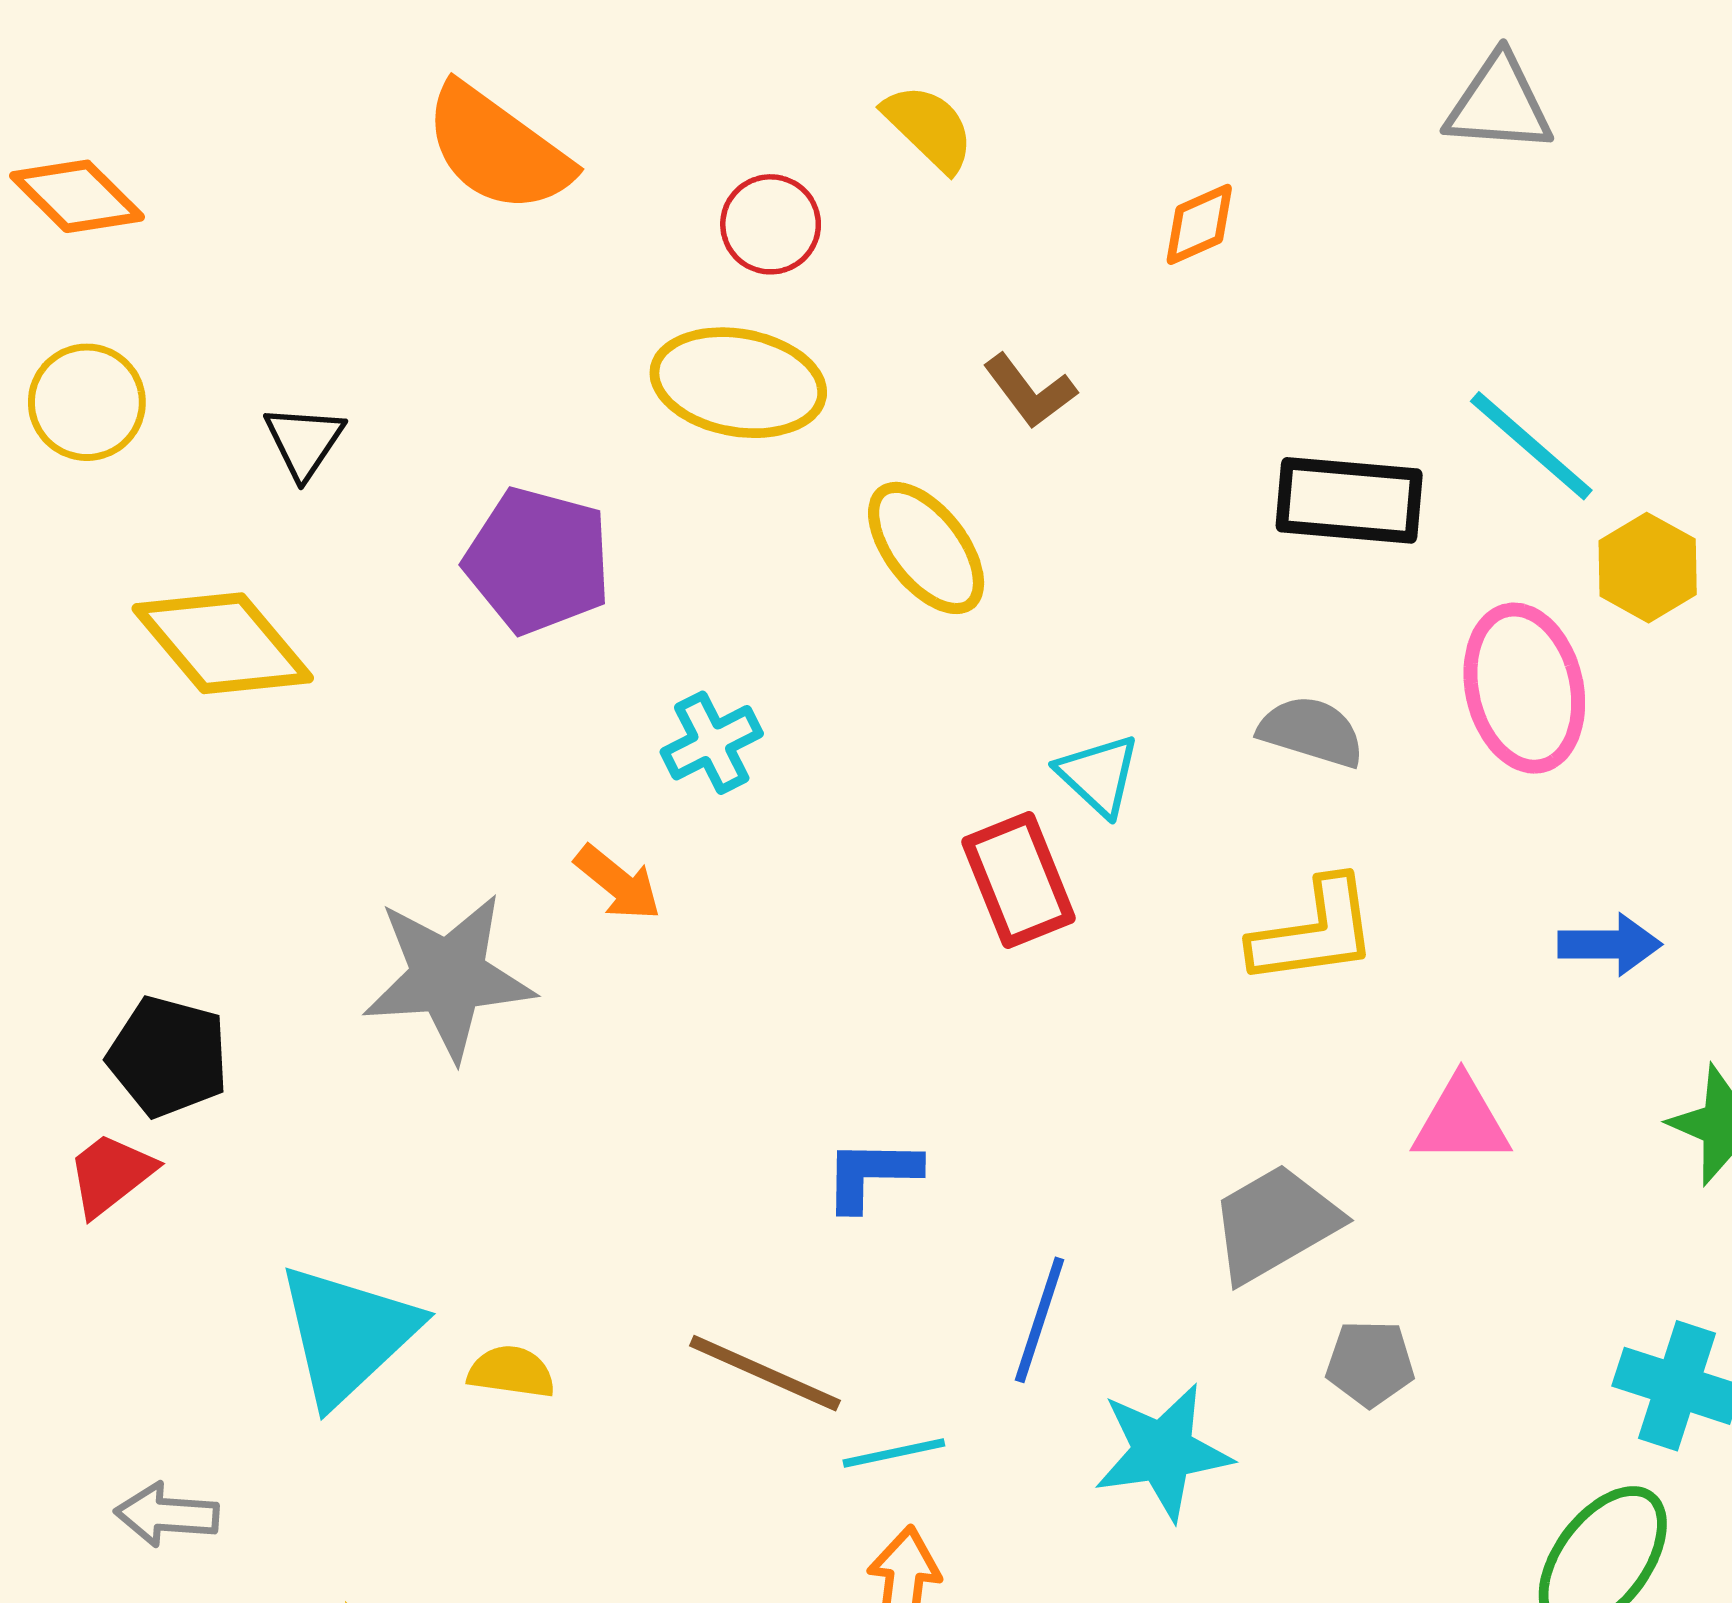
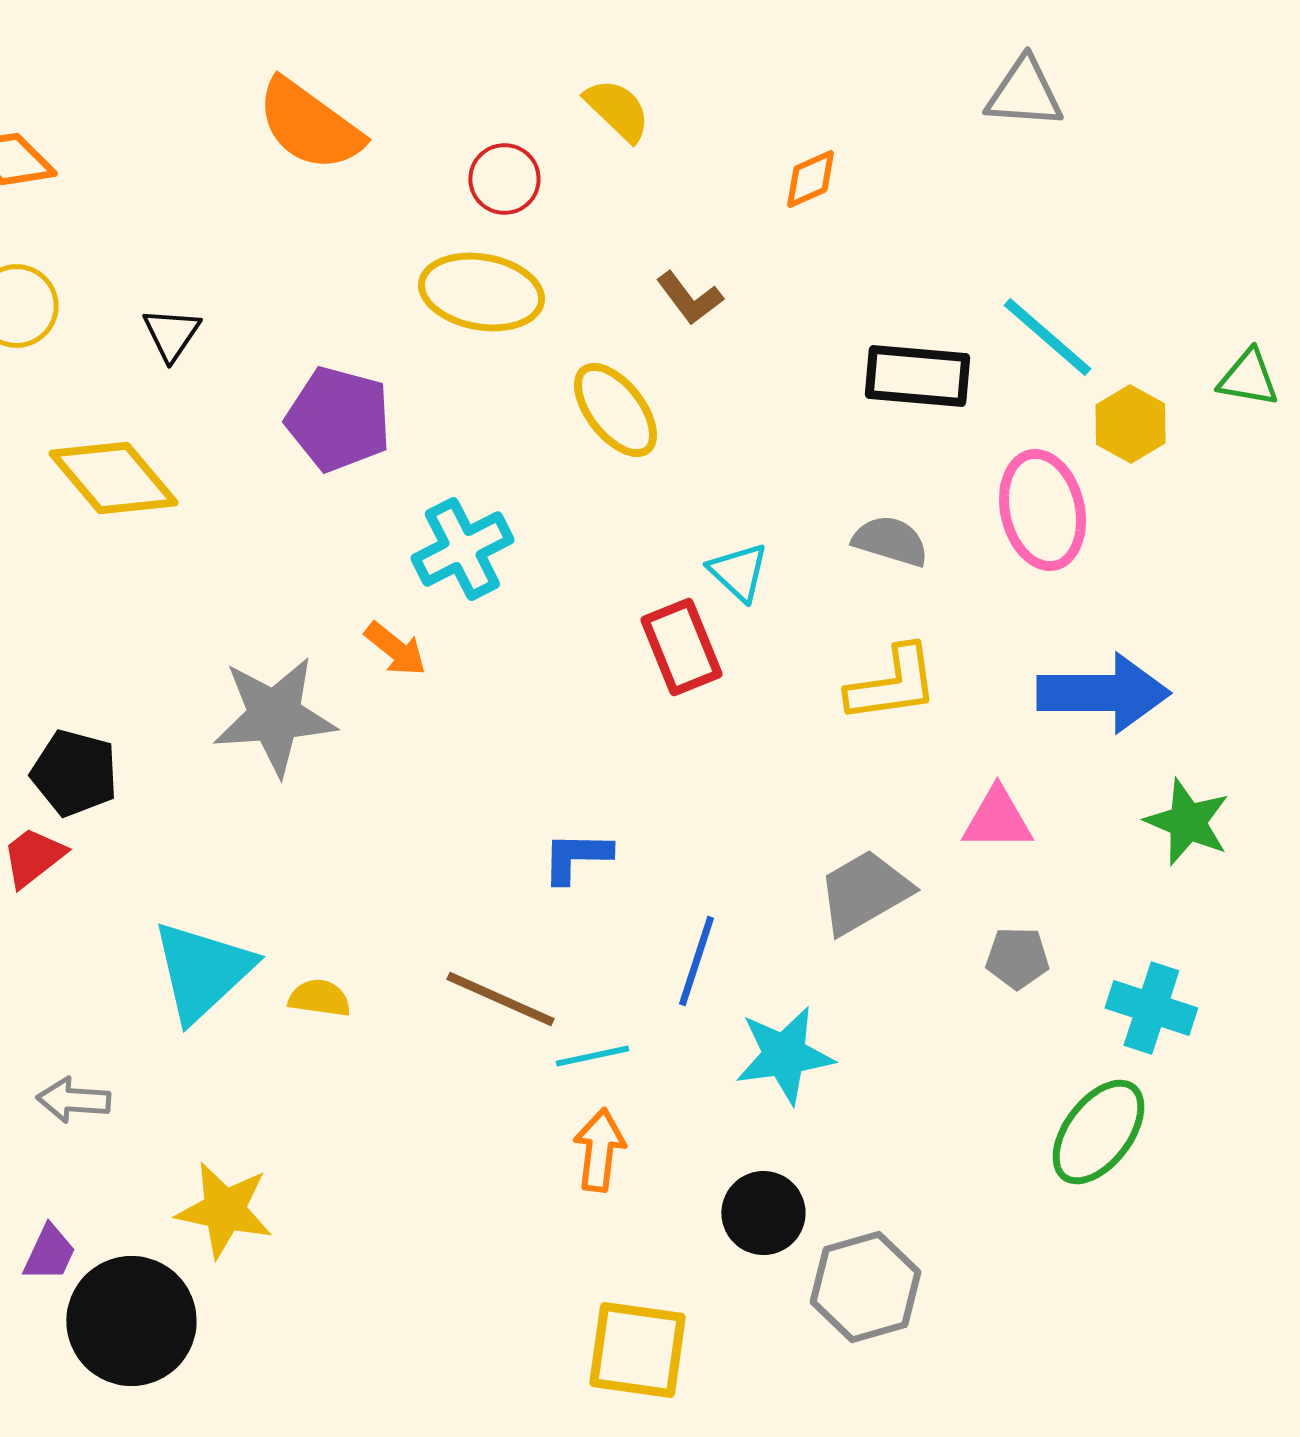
cyan cross: (712, 743) -> (462, 549), size x1.4
blue arrow: (1610, 944) -> (1103, 693), size x1.8
gray pentagon: (1370, 1363) -> (1017, 958), moved

